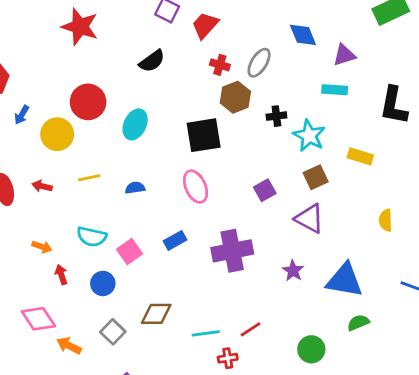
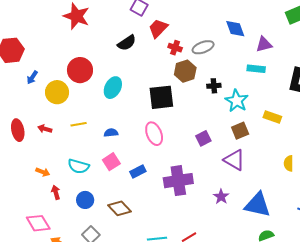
red trapezoid: (205, 25) -> (158, 28), moved
gray ellipse: (259, 63) -> (203, 47), turned 35
pink square: (130, 252) -> (111, 162), moved
brown diamond: (156, 314) -> (120, 208), moved, turned 45

